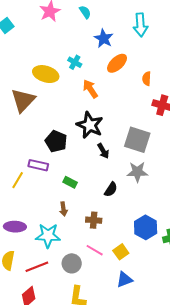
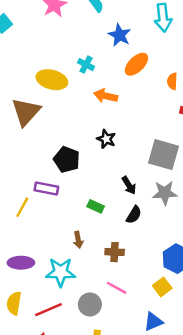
orange arrow: (90, 89) -> (106, 96), turned -42
black star: (90, 125) -> (106, 139), size x0.6
black arrow: (103, 151) -> (129, 185), moved
green rectangle: (70, 182) -> (96, 206), moved
yellow square: (121, 252) -> (162, 287), moved

